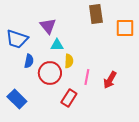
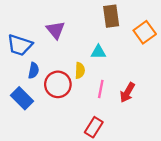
orange square: (125, 28) -> (145, 32), turned -36
cyan triangle: (57, 45) -> (98, 52), moved
red rectangle: (69, 98) -> (94, 127), moved
blue rectangle: (17, 99) -> (22, 98), moved

